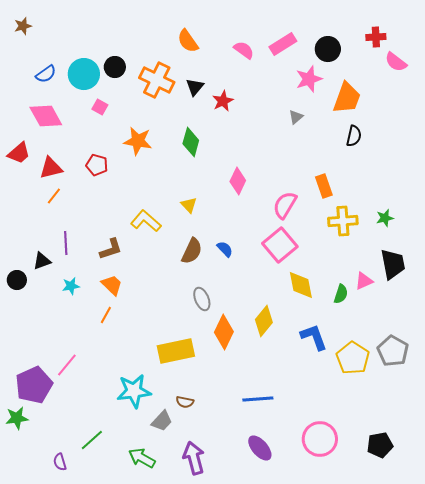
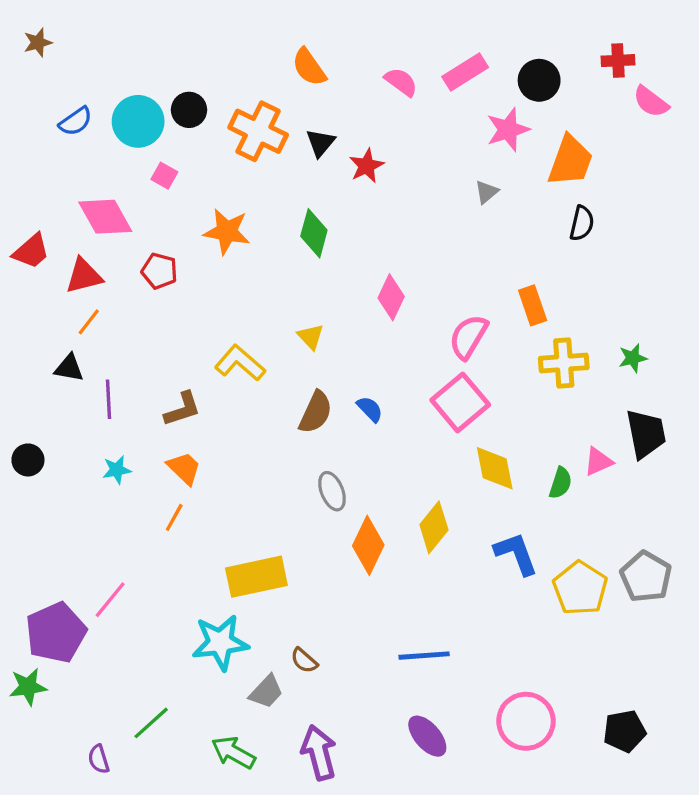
pink diamond: (46, 116) -> (105, 217), moved
black triangle: (42, 261) -> (69, 368), moved, turned 30
yellow rectangle: (176, 351) -> (256, 577), moved
brown semicircle: (185, 402) -> (304, 660), turned 30

